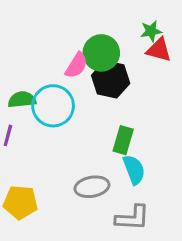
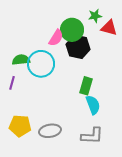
green star: (151, 31) -> (95, 16), moved
gray ellipse: (92, 187) -> (50, 131), moved

